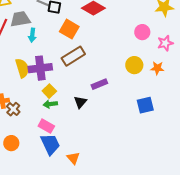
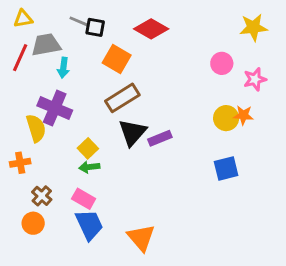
yellow circle: (134, 65) -> (226, 118), moved
yellow semicircle: (22, 68) -> (36, 128), moved
purple cross: (40, 68) -> (55, 108), moved, turned 30
black triangle: (80, 102) -> (132, 132), moved, size x1.5
brown cross: (13, 109) -> (42, 196), moved
orange triangle: (73, 158) -> (141, 238), moved, size x1.5

